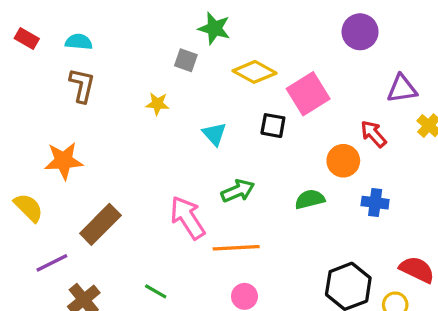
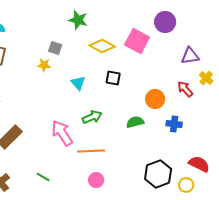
gray square: (186, 60) -> (55, 48), moved
pink square: (308, 94) -> (137, 41), moved, turned -30
red arrow: (373, 134) -> (185, 89), moved

